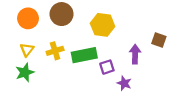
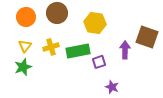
brown square: (159, 40) -> (147, 37), size x1.6
purple star: (124, 83) -> (112, 87), moved

